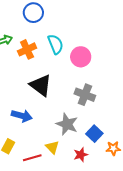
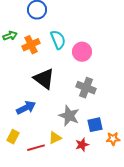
blue arrow: (22, 116) -> (26, 108), turned -42
blue square: (94, 134) -> (95, 125), turned 35
yellow triangle: (52, 147) -> (55, 138), turned 48

